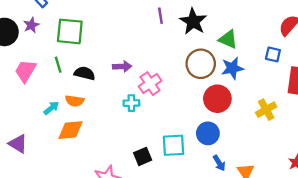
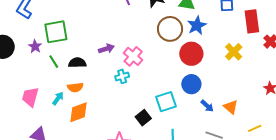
purple star: (31, 25) -> (35, 46), moved
pink trapezoid: (25, 71) -> (30, 97), moved

